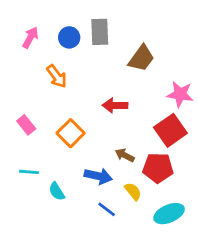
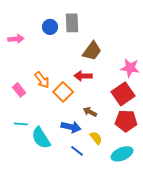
pink arrow: (30, 37) -> (16, 39), moved, turned 56
brown trapezoid: (141, 58) -> (92, 51), moved
orange arrow: (57, 76) -> (42, 80), moved
orange square: (71, 133) -> (63, 92), moved
red pentagon: (158, 168) -> (126, 121), moved
cyan semicircle: (57, 191) -> (41, 138), size x1.6

